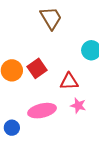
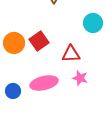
blue circle: (12, 128) -> (13, 91), moved

